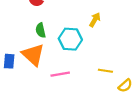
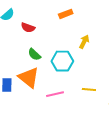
green semicircle: (41, 30) -> (34, 54), turned -32
yellow line: (105, 71) -> (89, 90), moved

